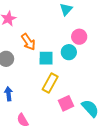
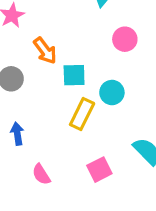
cyan circle: (69, 52) -> (112, 93), moved
pink square: (66, 103) -> (99, 170), moved

